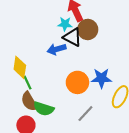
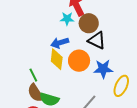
black triangle: (72, 37) -> (97, 40), moved
yellow diamond: (20, 67) -> (57, 59), moved
orange circle: (77, 82) -> (79, 61), moved

